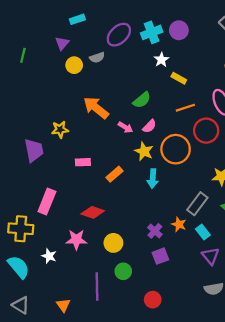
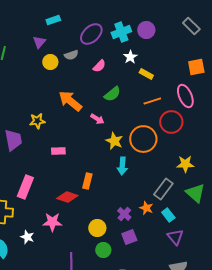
pink semicircle: (149, 126) -> (99, 66), moved
orange rectangle: (115, 174) -> (87, 181), moved, turned -35
yellow circle: (113, 243) -> (97, 228), moved
green circle: (123, 271) -> (103, 250), moved

